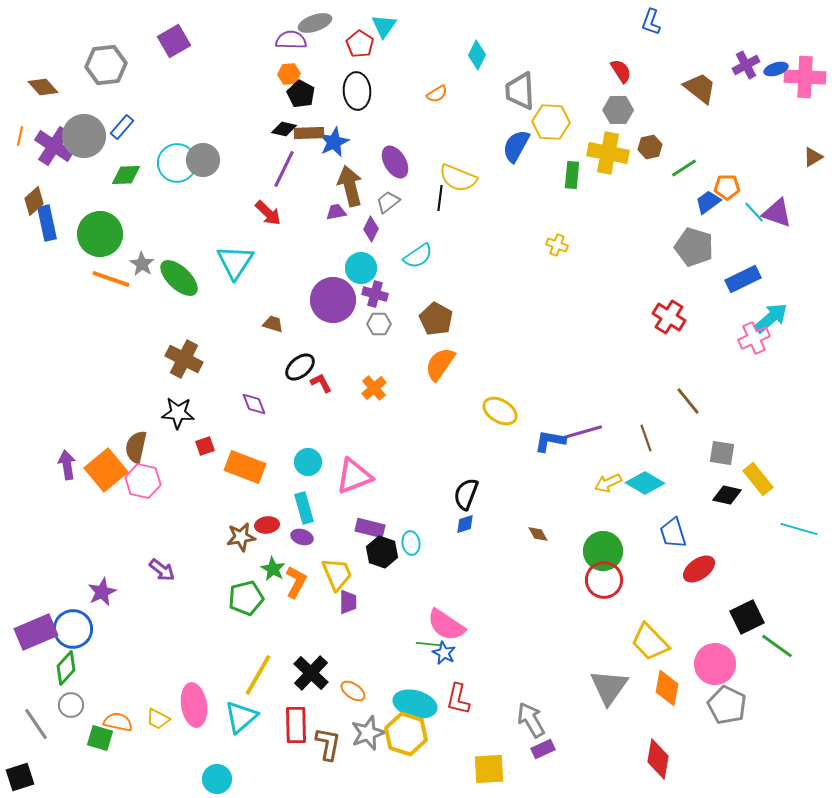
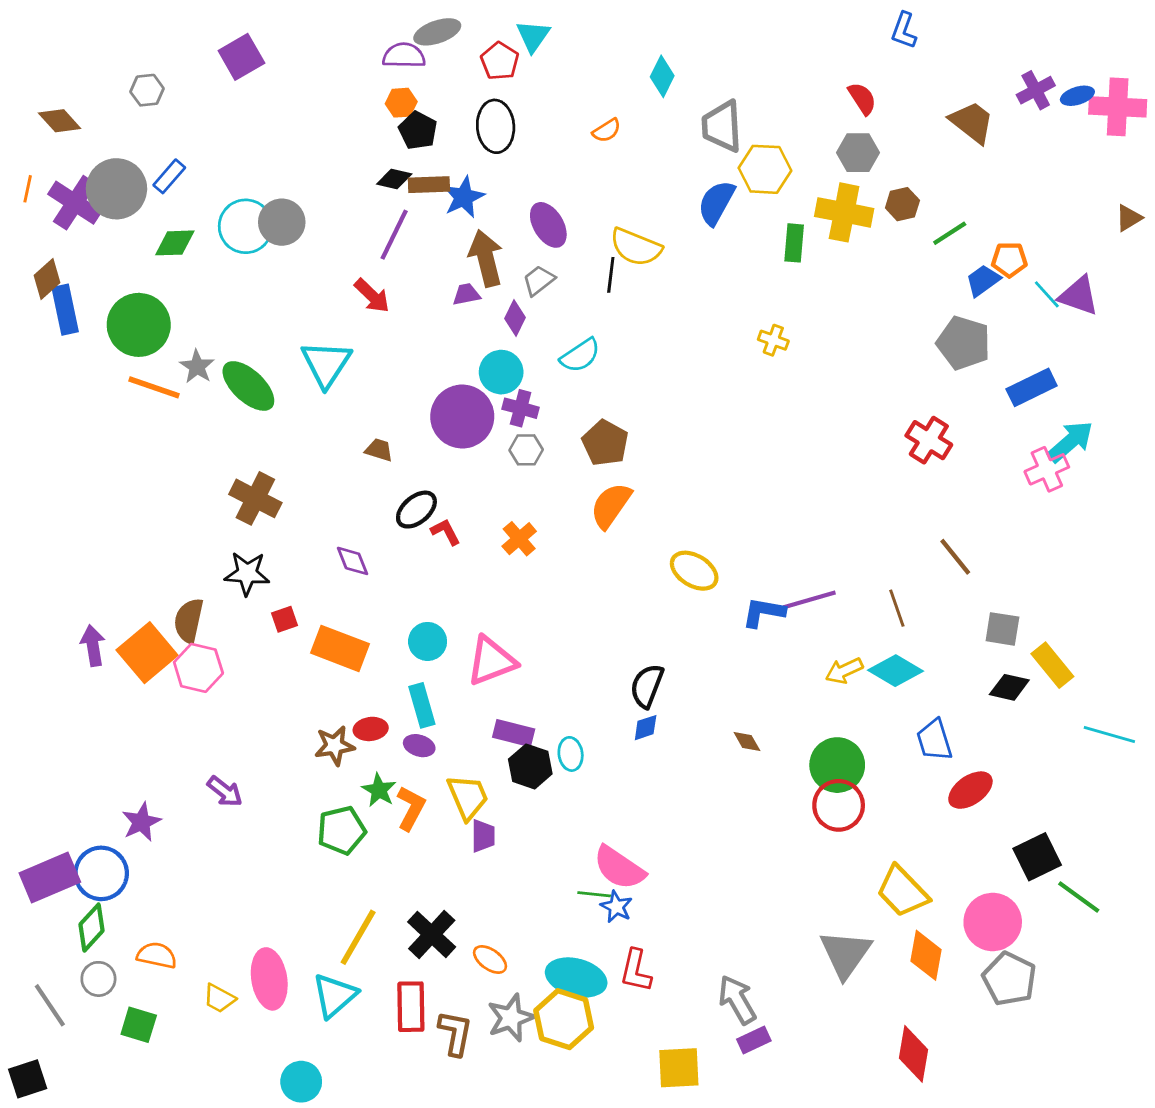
gray hexagon: (106, 65) -> (147, 90), size x0.6
orange semicircle: (118, 722) -> (157, 955), moved

